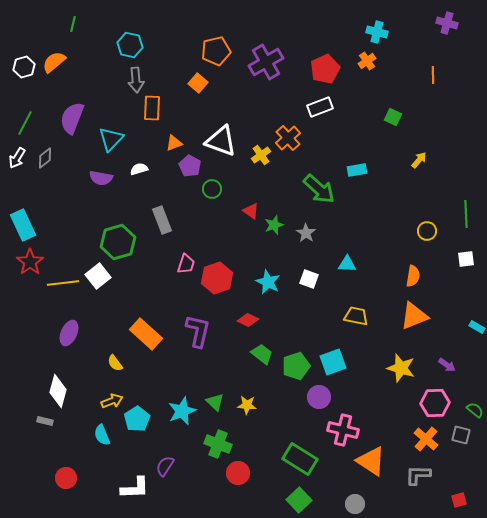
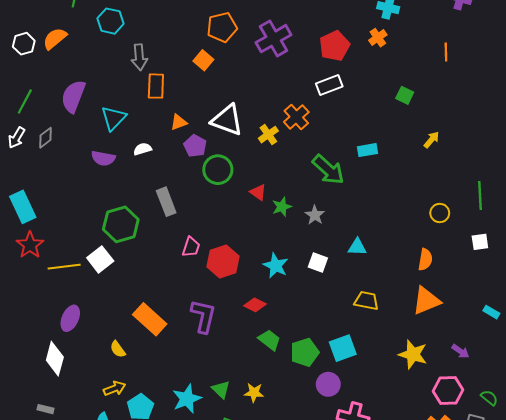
cyan hexagon: (130, 45) -> (110, 21), moved
green circle: (212, 189) -> (218, 170), size x1.5
white diamond: (58, 391) -> (55, 359), moved

